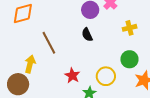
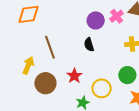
red star: (72, 76) -> (74, 76), moved
brown circle: (18, 84) -> (45, 83), moved

